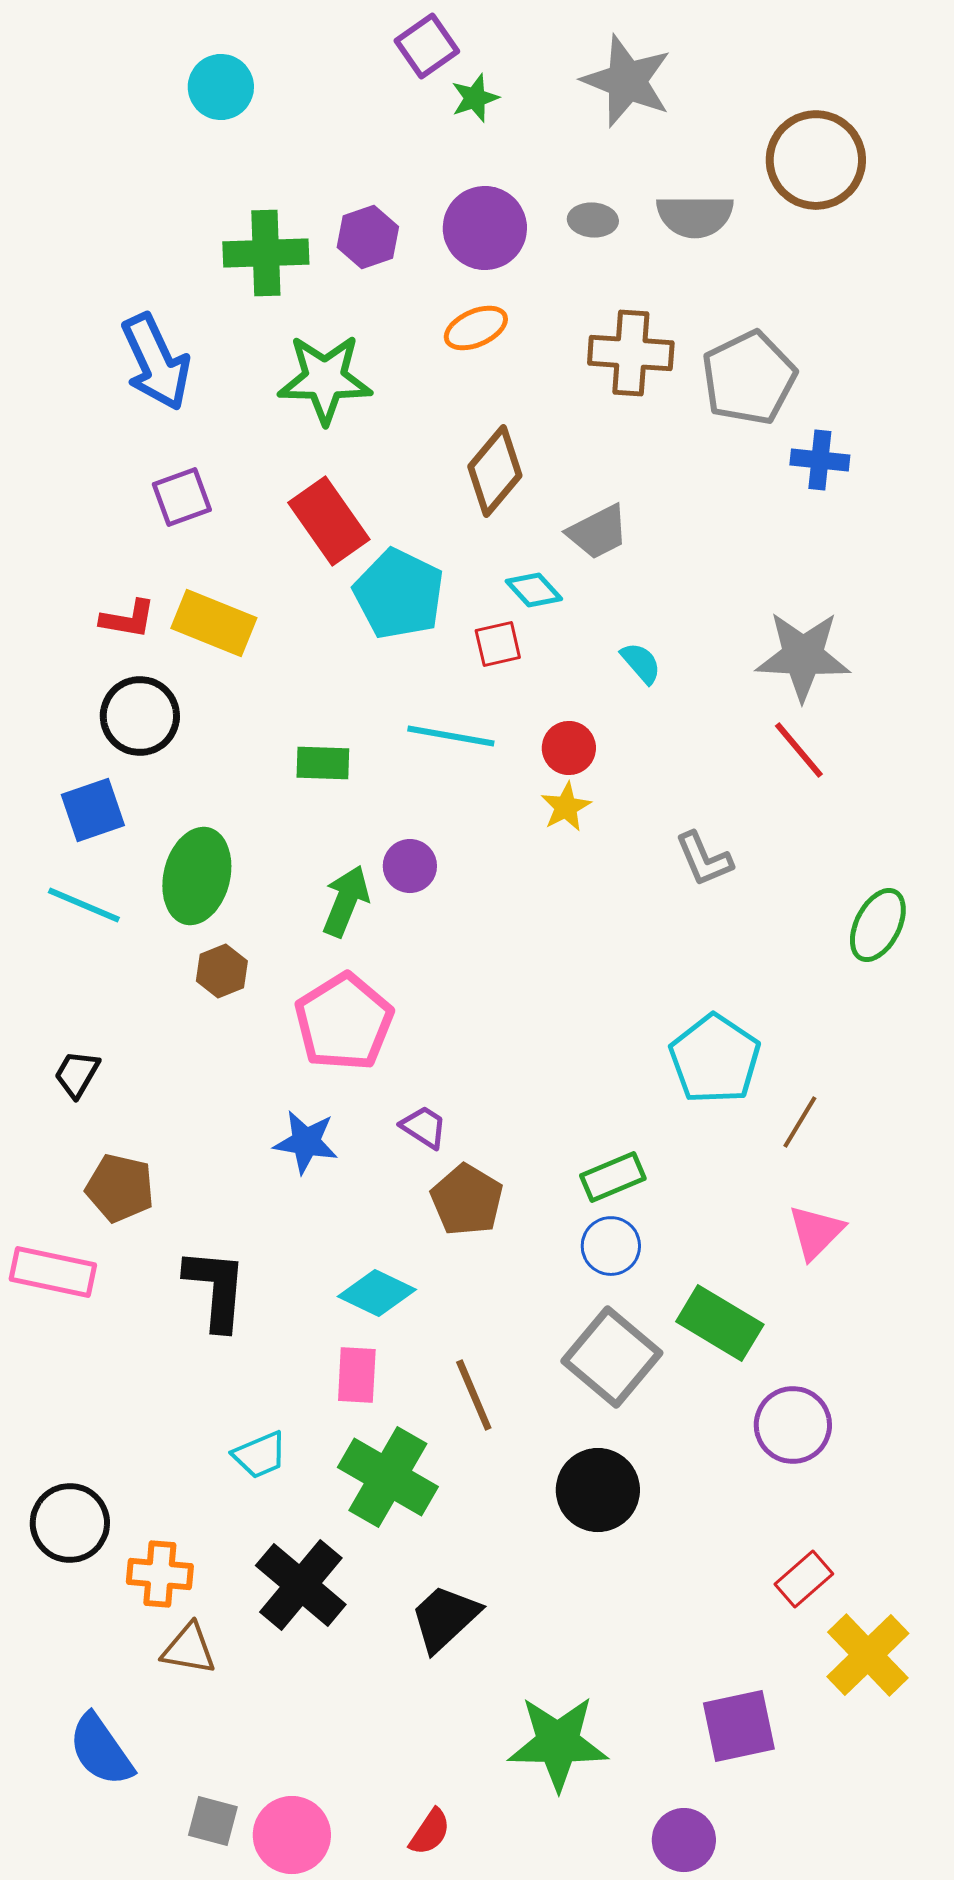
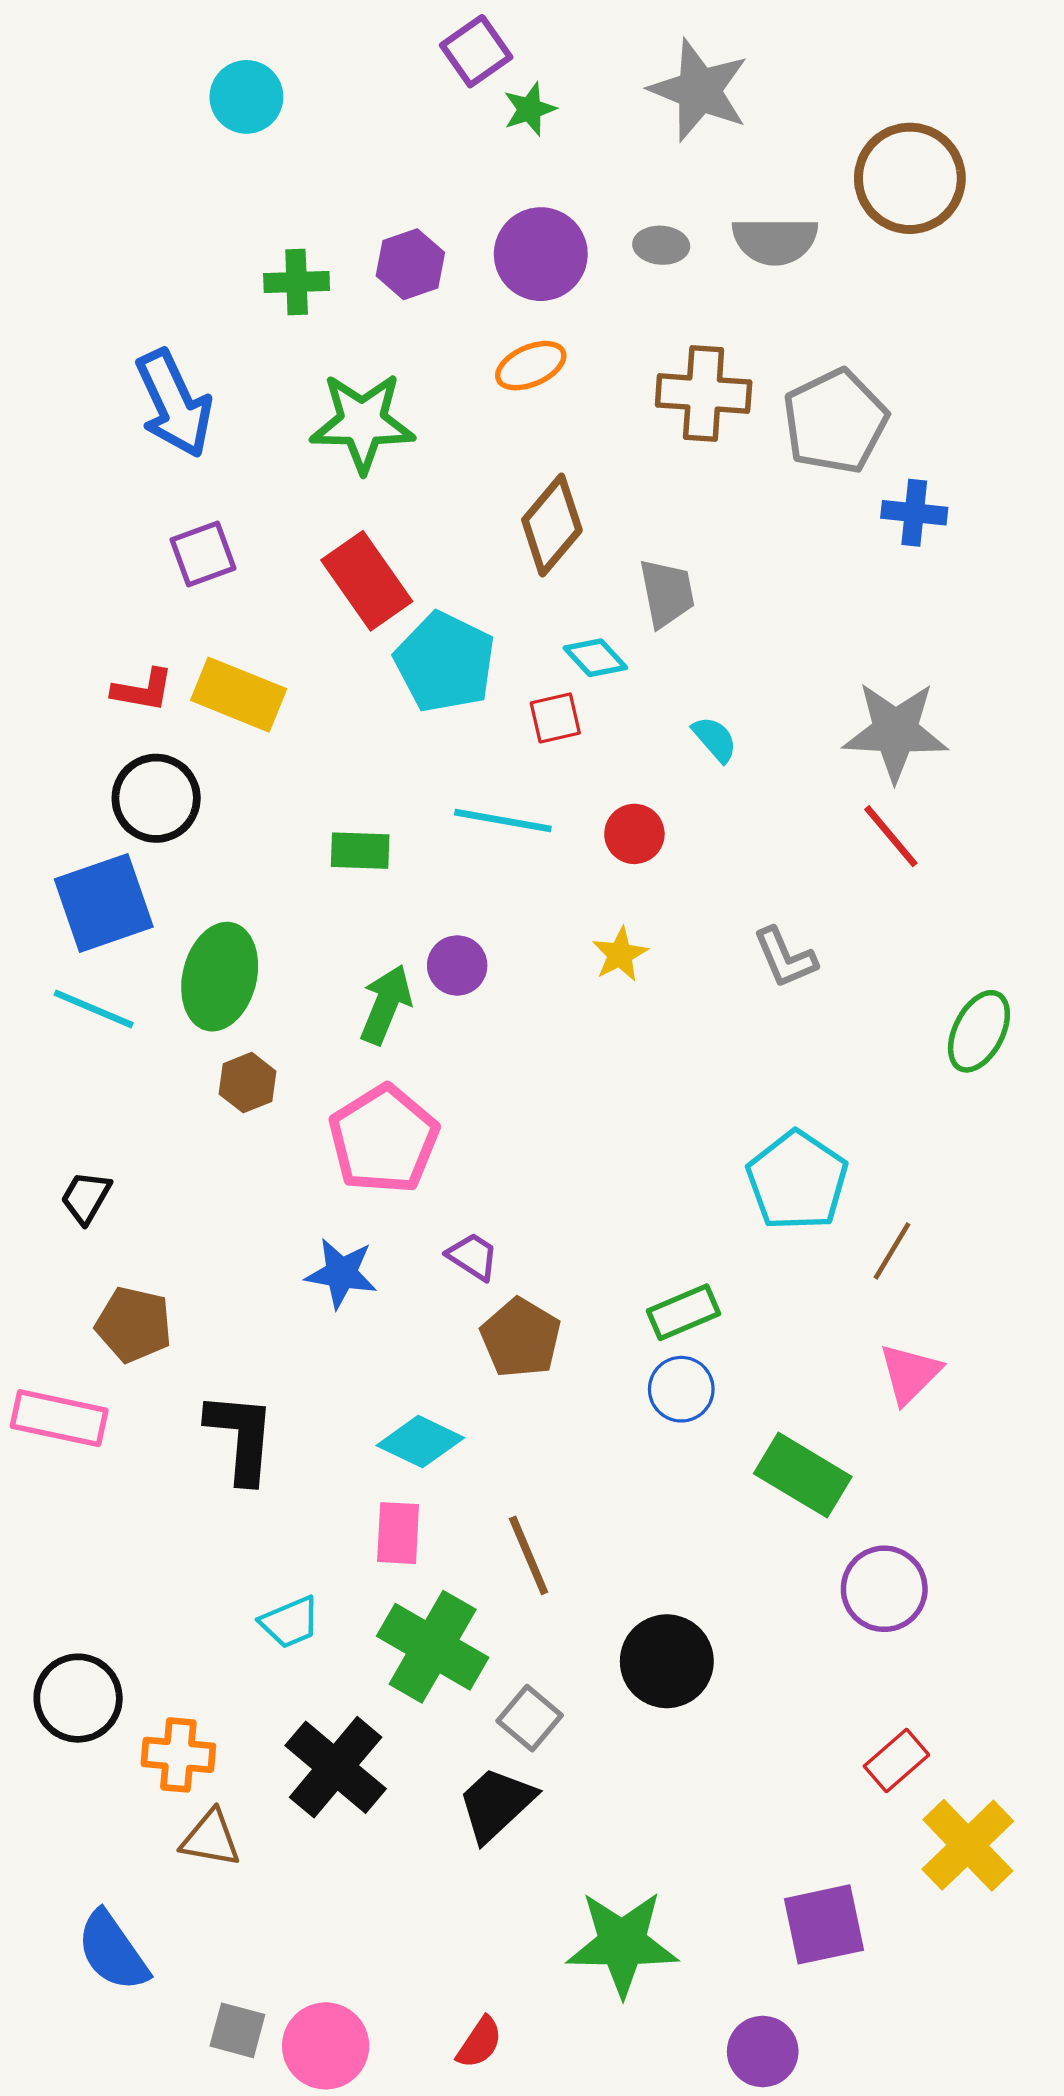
green cross: (266, 253) -> (297, 282), size x0.7
gray trapezoid: (598, 532) -> (667, 593), turned -74
yellow star: (566, 807) -> (620, 954), moved
blue square: (93, 810) -> (104, 903), size x1.4
gray square: (612, 1357) -> (530, 1718), moved, size x0.6

